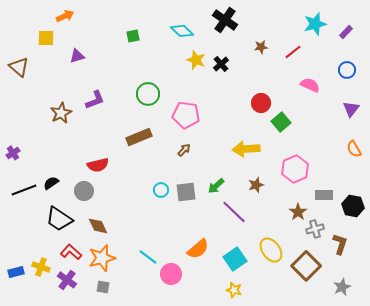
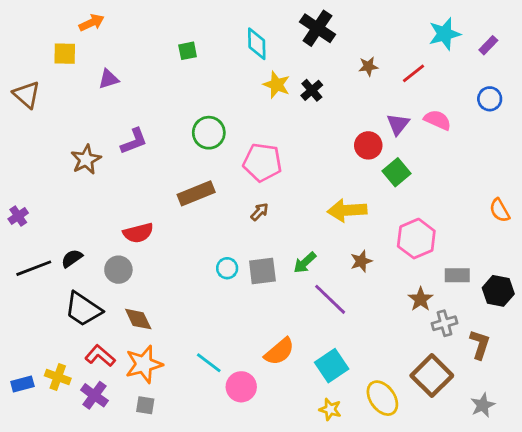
cyan diamond: (182, 31) -> (257, 44), turned 45
purple triangle: (351, 109) -> (398, 124), moved
yellow ellipse: (271, 250) -> (382, 398), moved

